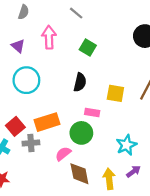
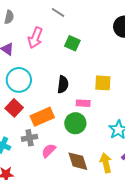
pink arrow: (49, 37) -> (35, 38), turned -150
black semicircle: (80, 82) -> (63, 84), moved
red square: (15, 126) -> (14, 108), moved
pink semicircle: (63, 154) -> (49, 151), moved

